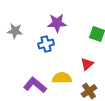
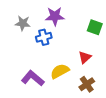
gray star: (15, 31) -> (23, 23), moved
yellow semicircle: (62, 78) -> (60, 71), turned -30

